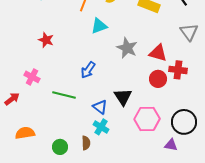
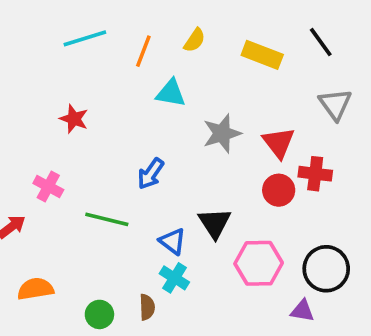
cyan triangle: (99, 26) -> (171, 93), turned 30
gray star: (127, 48) -> (222, 133), turned 30
red triangle: (158, 53) -> (279, 143), turned 36

